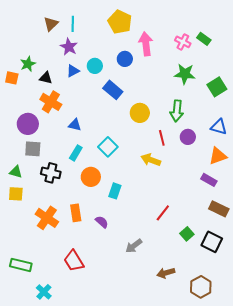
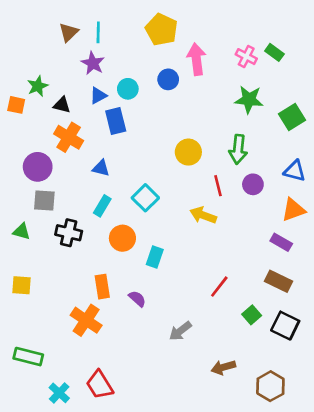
blue rectangle: (113, 90) -> (116, 121), moved, turned 36
yellow square: (16, 194) -> (22, 285), moved
brown rectangle: (219, 209) -> (279, 281), moved
orange cross: (47, 218) -> (86, 320), moved
red trapezoid: (74, 261) -> (100, 385), moved

